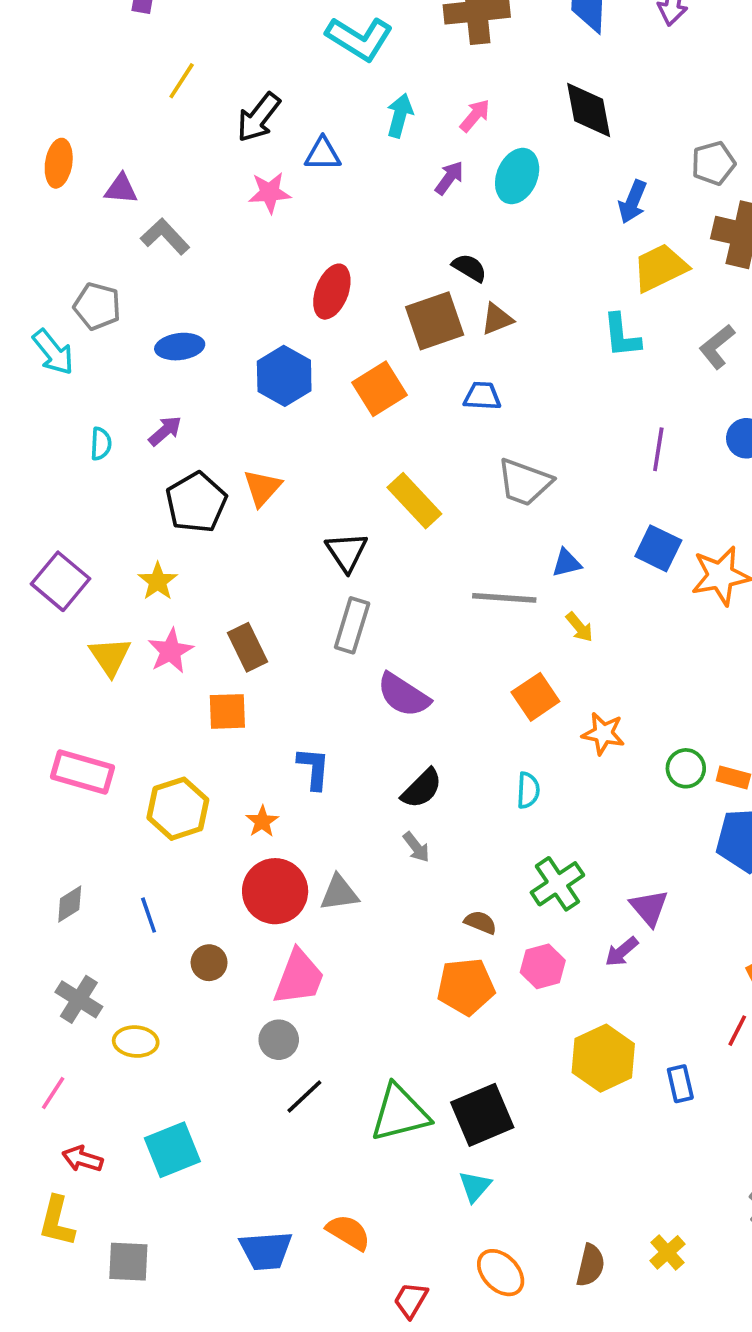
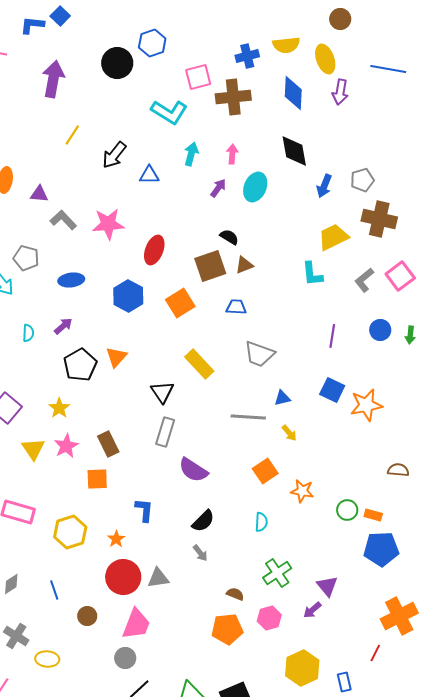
pink arrow: (475, 116) -> (232, 154), turned -36
pink star: (270, 193) -> (108, 224), moved, size x1.4
blue arrow: (633, 202) -> (324, 186), moved

